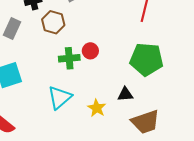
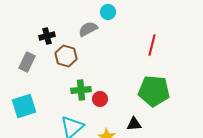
red circle: (90, 51) -> (100, 99), moved

